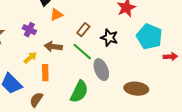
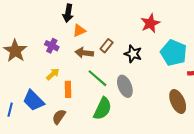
brown arrow: (53, 47) -> (84, 53), moved
green line: (82, 52) -> (97, 78), moved
brown ellipse: (136, 89) -> (178, 102), moved, turned 60

